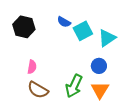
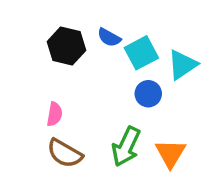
black hexagon: (24, 27) -> (66, 46), moved
blue circle: (99, 66) -> (148, 94), moved

